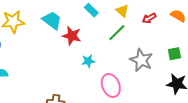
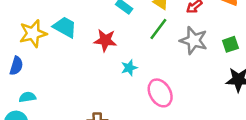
cyan trapezoid: (52, 20) -> (65, 27), moved
gray star: (141, 60) -> (194, 40), moved

